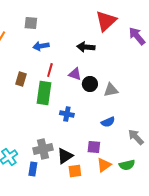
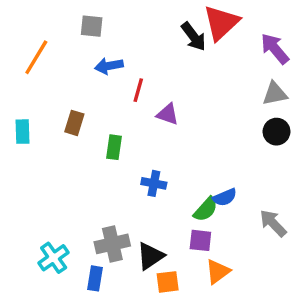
black arrow: (86, 47) -> (194, 37), moved, turned -132
red line: (50, 70) -> (138, 90), moved
black circle: (90, 84) -> (277, 132), moved
gray triangle: (111, 90) -> (275, 94), moved
green rectangle: (44, 93) -> (114, 147), size x0.6
green semicircle: (127, 165) -> (206, 209), moved, turned -35

